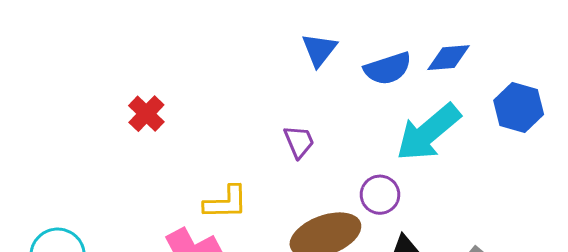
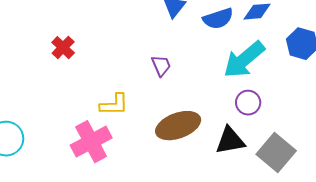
purple circle: (380, 195) -> (248, 103), moved

